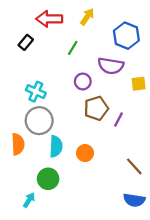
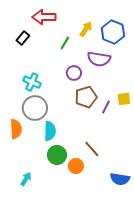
yellow arrow: (87, 17) -> (86, 29), moved
yellow square: (139, 84) -> (124, 99), moved
orange circle: (85, 153) -> (76, 166), moved
brown line: (134, 166) -> (92, 149), moved
green circle: (48, 179) -> (57, 155), moved

